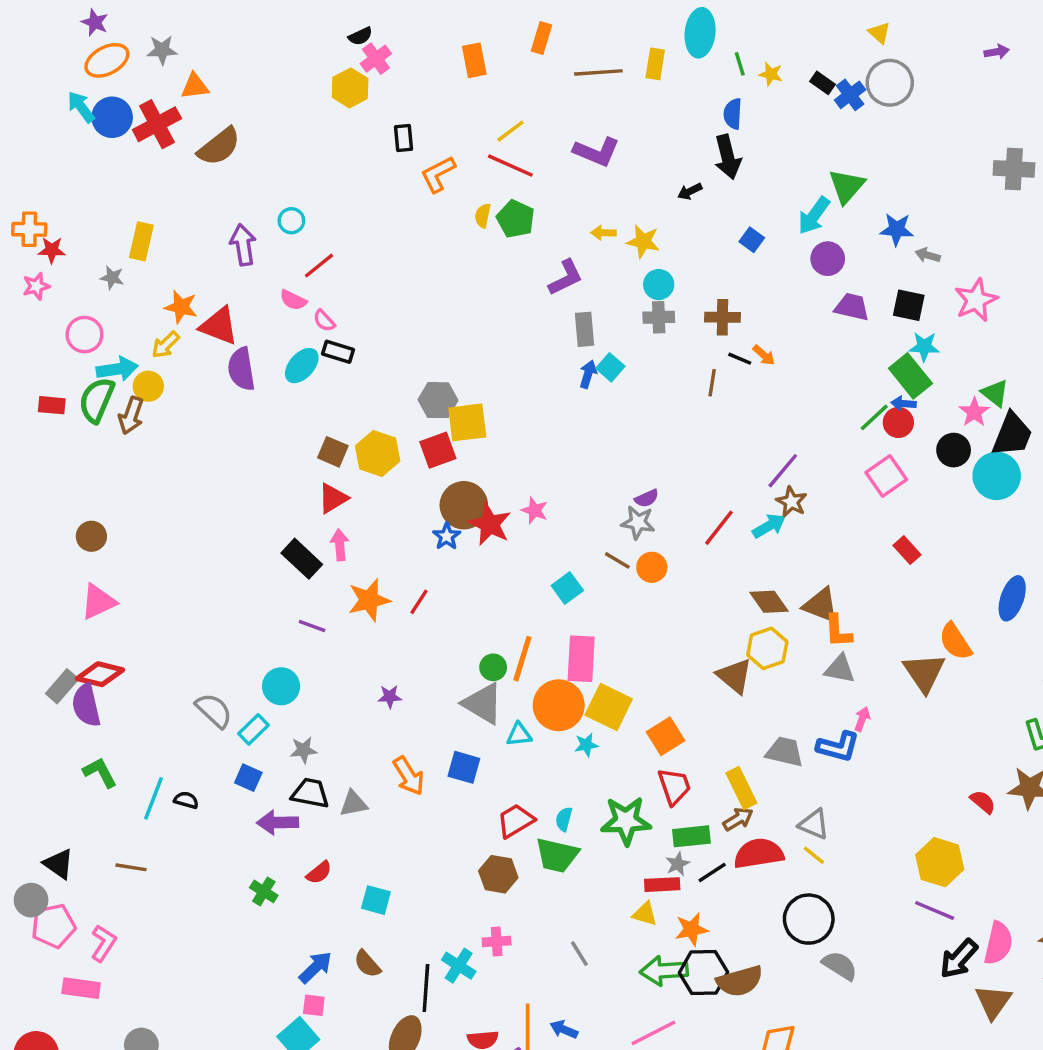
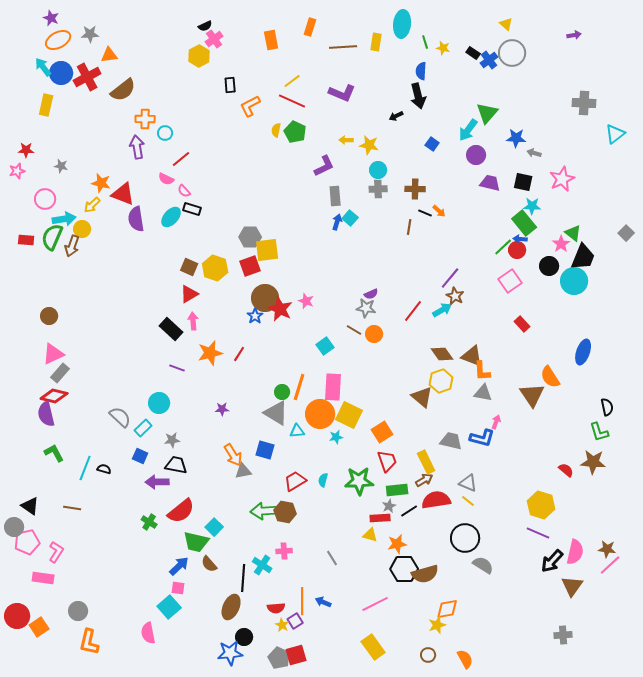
orange cross: (29, 229) -> (145, 119), moved
yellow rectangle: (141, 241) -> (46, 105), moved
gray rectangle: (62, 686) -> (60, 373), moved
gray triangle: (353, 804) -> (243, 471), moved
green trapezoid: (557, 855) -> (196, 542), moved
red semicircle: (319, 872) -> (181, 511), size x1.8
cyan square: (376, 900) -> (214, 527), turned 30
green arrow: (664, 971) -> (264, 511), moved

